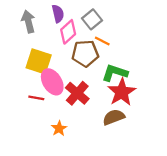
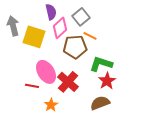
gray arrow: (28, 22) -> (13, 26), moved
yellow square: (39, 61) -> (34, 37), moved
red star: (122, 92) -> (107, 81), size x0.7
orange star: (59, 128) -> (51, 105), moved

